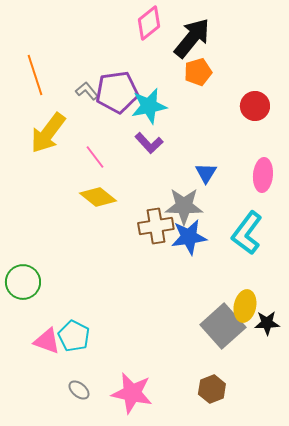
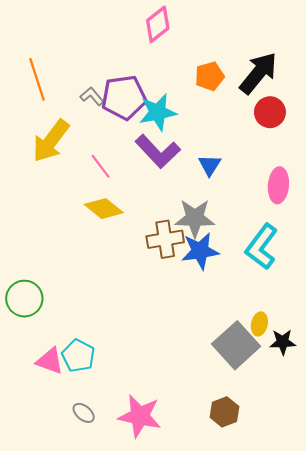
black arrow: (192, 38) -> (258, 73), moved
purple L-shape: (149, 143) -> (158, 151), size x1.5
blue triangle: (206, 173) -> (210, 165), moved
yellow ellipse: (245, 306) -> (259, 324), size x0.7

